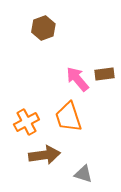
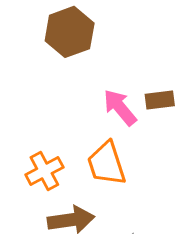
brown hexagon: (43, 28) -> (70, 32), size x1.4

